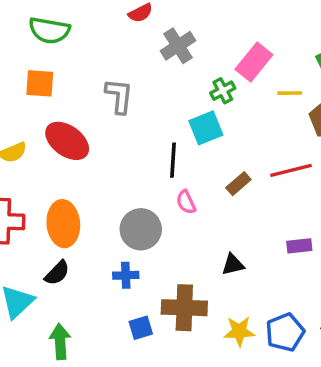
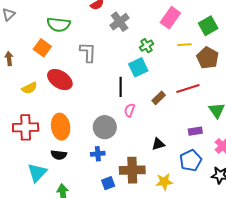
green semicircle: (49, 30) -> (59, 24), moved
pink rectangle: (254, 62) -> (170, 18), moved
orange square: (40, 83) -> (42, 48), turned 36
pink semicircle: (186, 202) -> (130, 110), turned 48
black semicircle: (57, 273) -> (59, 155), turned 56
blue pentagon: (285, 332) -> (191, 161), moved

